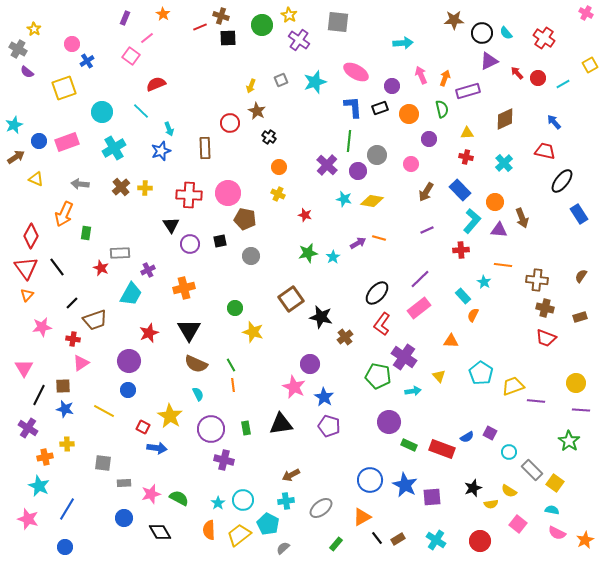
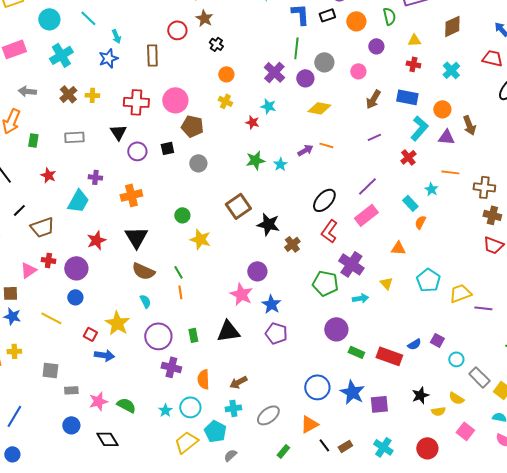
blue rectangle: (460, 190) -> (407, 97), turned -35
cyan star: (344, 199) -> (268, 106), moved
red cross: (461, 250) -> (408, 157), turned -35
gray rectangle: (120, 253) -> (74, 137), moved
purple cross: (148, 270) -> (95, 177), turned 32
red cross: (73, 339) -> (48, 260), moved
orange semicircle: (209, 530) -> (203, 379), moved

